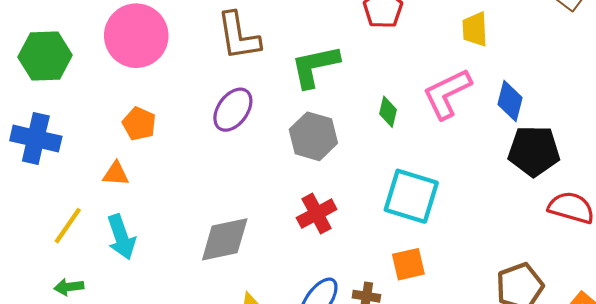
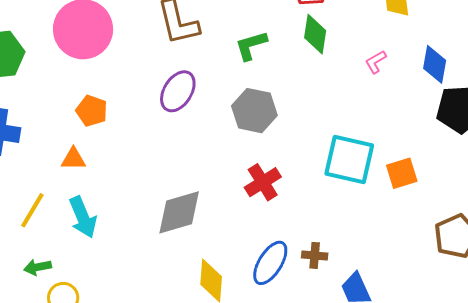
green L-shape: (315, 66) -> (251, 45), size x0.7
pink L-shape: (447, 94) -> (376, 62), size x0.5
green diamond: (388, 112) -> (315, 34), moved, size x1.4
orange square: (408, 264) -> (402, 173), moved

